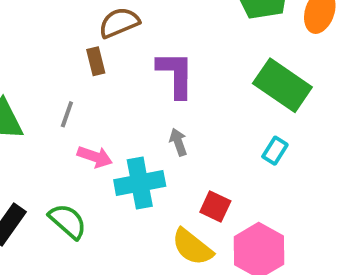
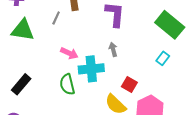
gray line: (67, 114) -> (56, 18), moved
green semicircle: (68, 221) -> (67, 84), moved, turned -150

